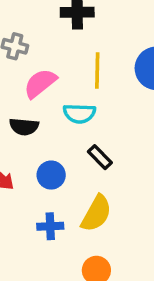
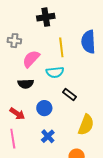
yellow semicircle: (96, 213) -> (86, 125), moved
blue cross: (50, 226) -> (48, 136), turned -32

